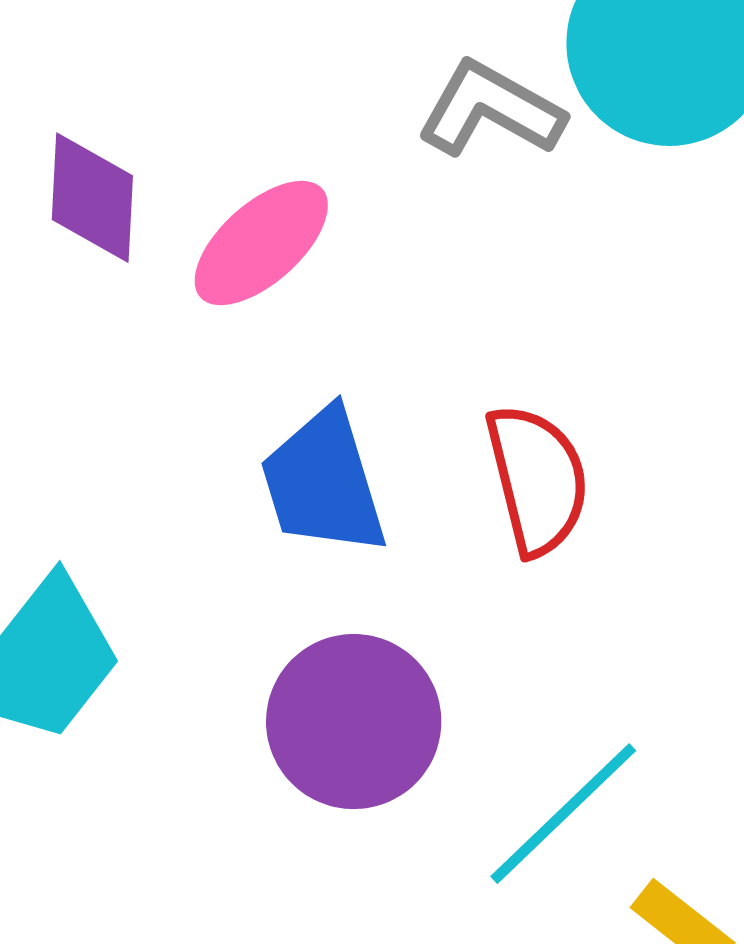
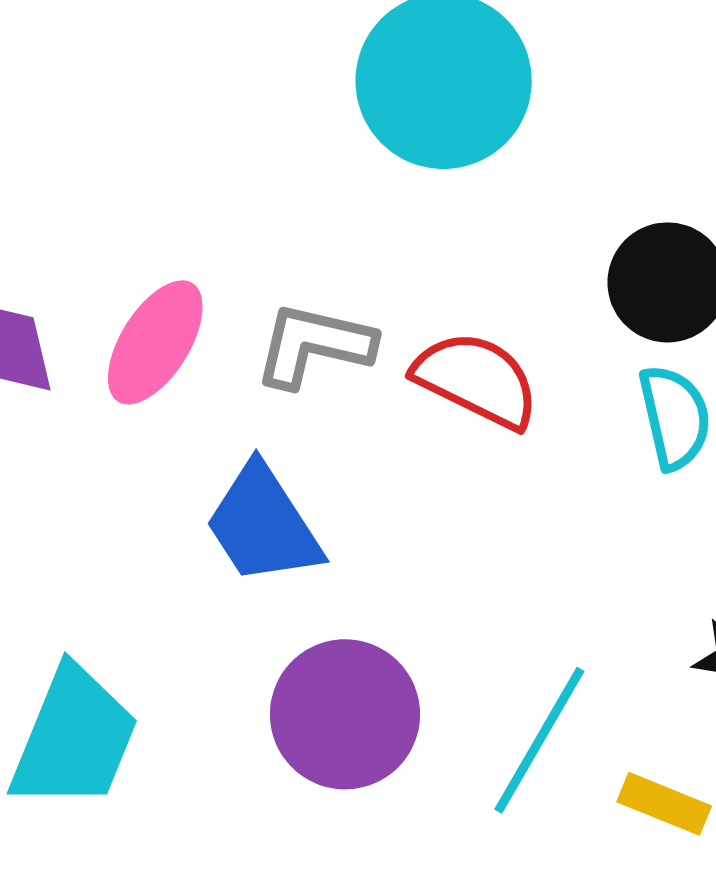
gray L-shape: (491, 109) -> (314, 345), moved
red semicircle: (537, 480) -> (476, 380), moved, turned -34

